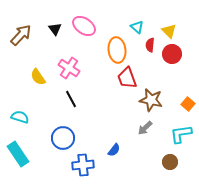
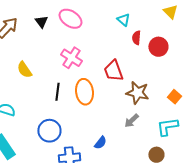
yellow triangle: (169, 31) -> (170, 12), moved
orange ellipse: (117, 50) -> (84, 92), moved
pink cross: (69, 68) -> (71, 58), moved
black line: (71, 99) -> (57, 92), turned 36

